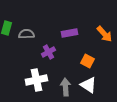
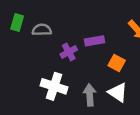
purple rectangle: (69, 33) -> (95, 41), moved
white cross: (36, 80) -> (54, 86), turned 30

